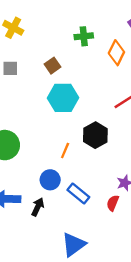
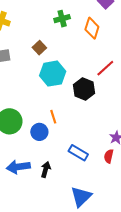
black hexagon: (95, 135) -> (84, 89), moved
orange line: (65, 151) -> (53, 117), moved, turned -32
blue circle: (50, 180) -> (39, 132), moved

